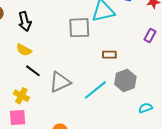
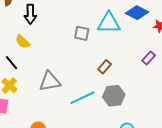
gray square: (79, 28) -> (82, 33), size x0.7
brown rectangle: (109, 55) -> (105, 67), turned -64
black line: (33, 71) -> (12, 63), moved

